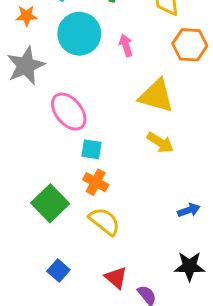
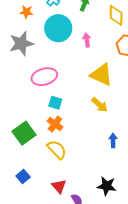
pink ellipse: (69, 112) -> (44, 77), turned -75
blue arrow: (189, 210) -> (113, 140), moved, turned -80

